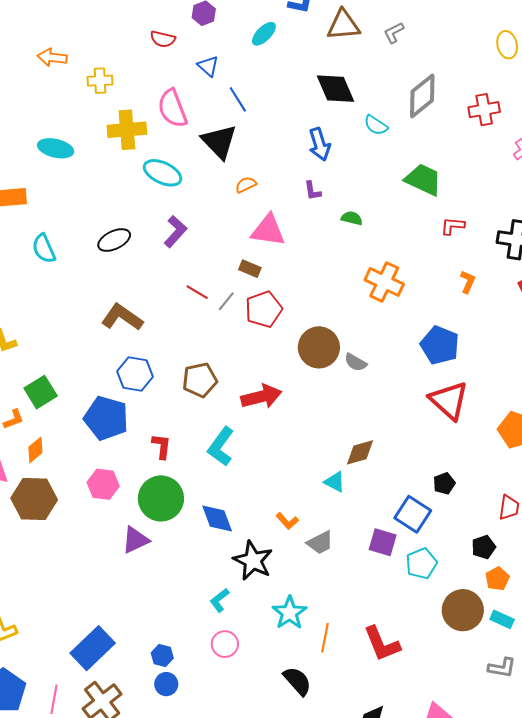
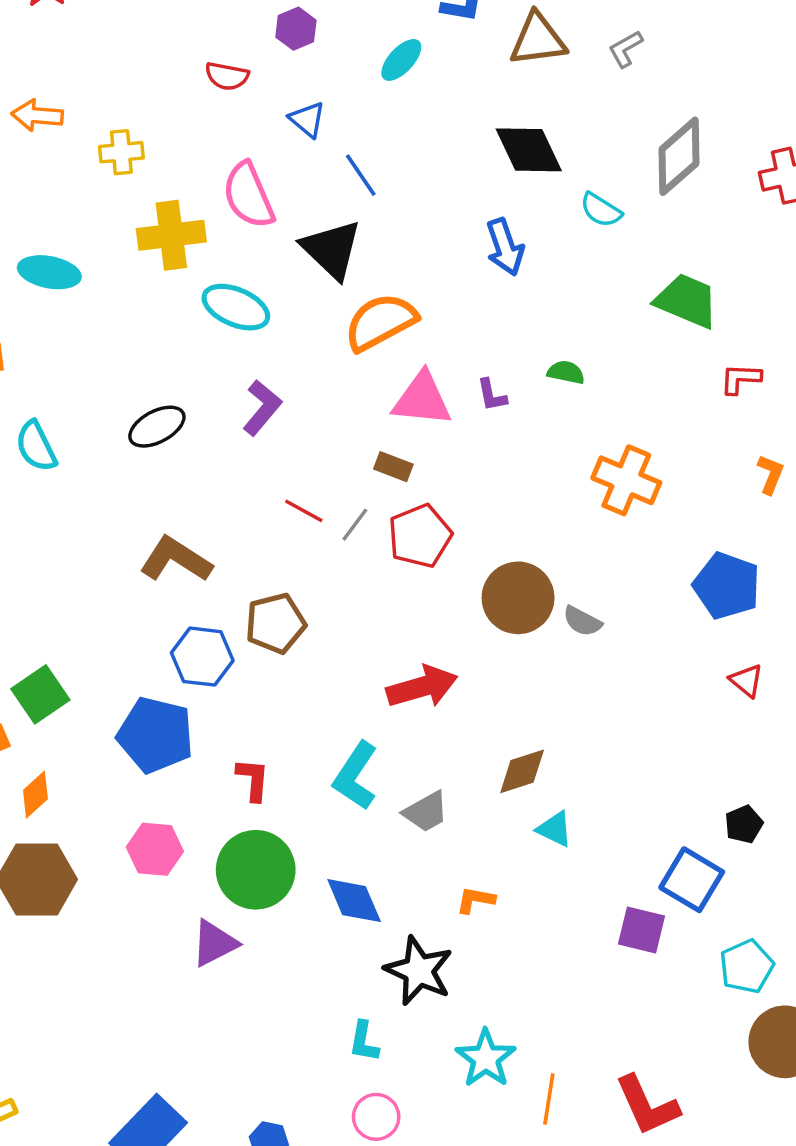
orange semicircle: (246, 185) -> (380, 322), size x2.0
purple L-shape: (312, 191) -> (492, 395), moved
brown pentagon: (200, 380) -> (276, 623), moved
red triangle: (449, 401) -> (746, 681), size x0.5
brown diamond: (360, 452) -> (522, 771), moved
orange L-shape: (287, 521) -> (475, 900), turned 145
gray trapezoid: (320, 543) -> (426, 812), moved
cyan pentagon: (422, 564) -> (747, 966), moved
cyan L-shape: (219, 600) -> (364, 1042), turned -40

